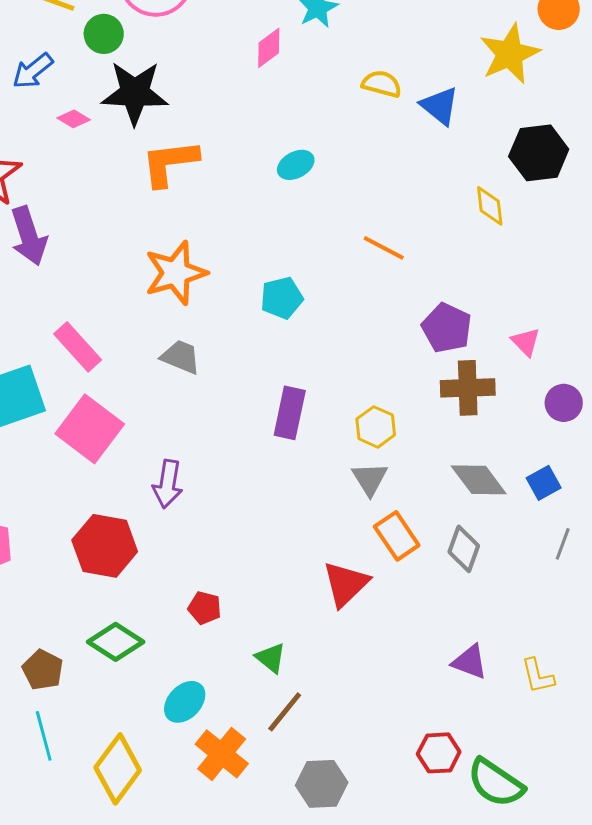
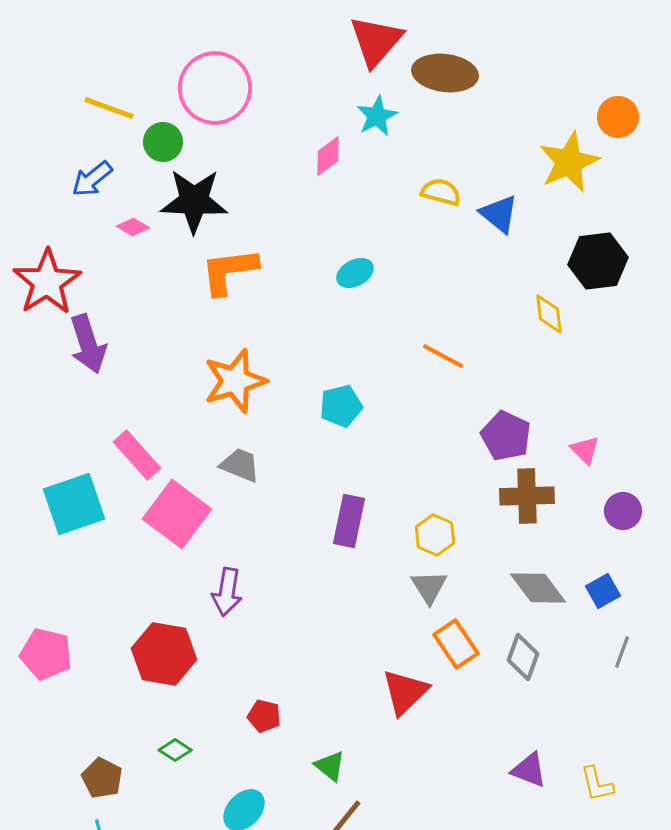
pink square: (90, 429) -> (177, 514), moved
green diamond: (116, 642) -> (175, 750), size x0.6

